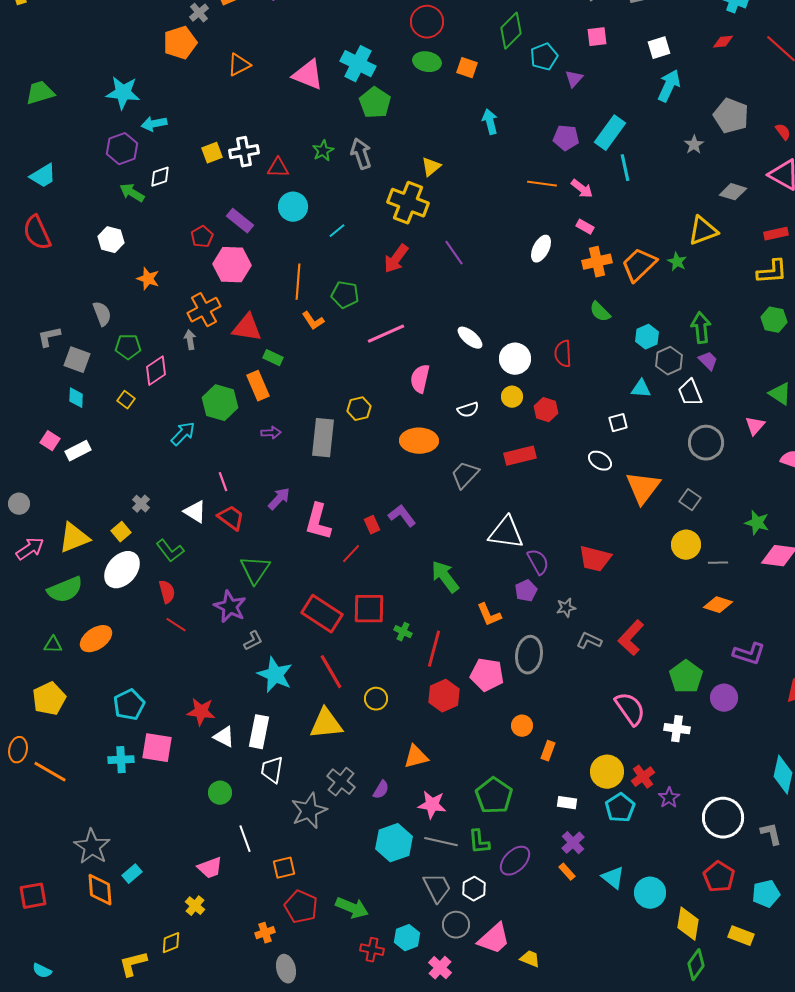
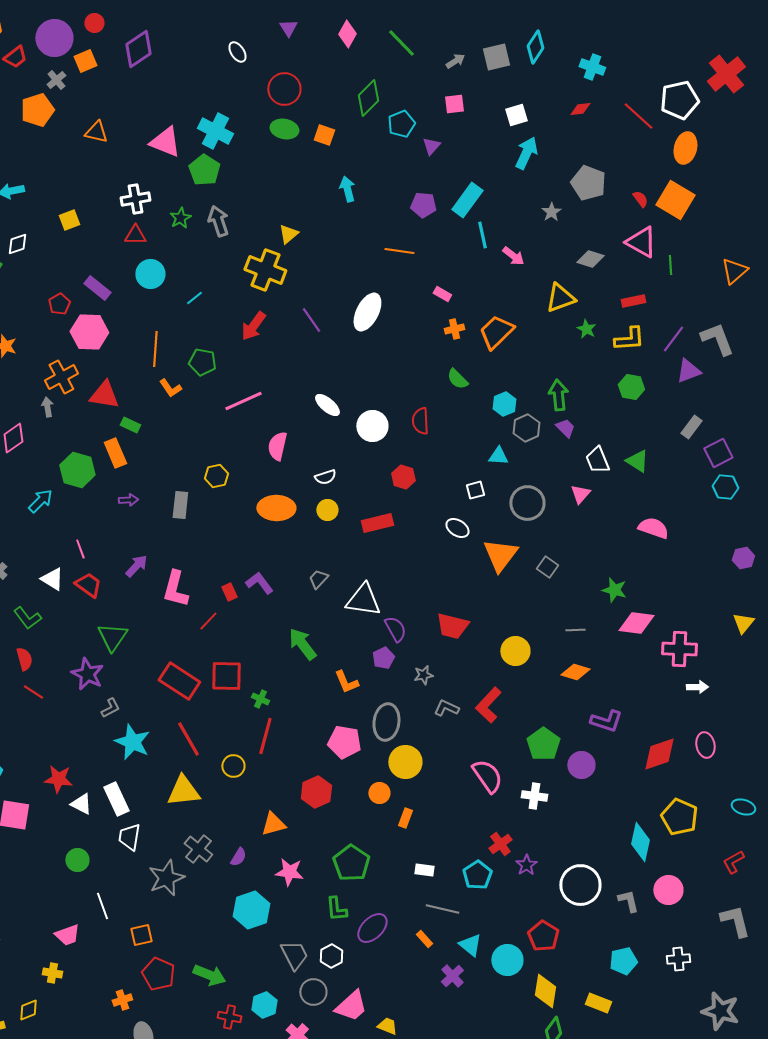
orange triangle: (239, 65) -> (96, 132), turned 40
green pentagon: (375, 103) -> (204, 170), moved
white cross: (244, 152) -> (135, 199), moved
pink arrow: (582, 189) -> (513, 256), moved
white ellipse: (541, 249) -> (367, 312), moved, size x1.4
orange cross: (597, 262) -> (454, 329), size x0.7
green star: (677, 262) -> (586, 329), moved
white trapezoid: (690, 393) -> (597, 460), moved
yellow circle: (512, 397) -> (327, 510), moved
pink triangle: (755, 426) -> (580, 494), moved
gray rectangle: (323, 438) -> (180, 505), size x0.7
gray circle: (706, 443) -> (527, 503), moved
gray trapezoid: (465, 475) -> (318, 579), moved, size x0.7
yellow circle: (686, 545) -> (515, 651), moved
red line: (434, 649) -> (265, 736), moved
red hexagon: (444, 696) -> (316, 792), moved
white rectangle: (259, 732) -> (116, 799), turned -36
yellow circle: (607, 772) -> (405, 762), moved
gray line: (441, 842) -> (442, 909), moved
purple cross: (573, 843) -> (452, 976), moved
red pentagon: (719, 877) -> (543, 936), moved
yellow cross: (195, 906) -> (52, 973), turned -30

